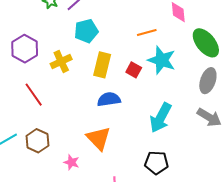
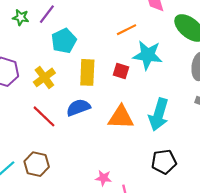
red line: (34, 95) -> (44, 116), moved
blue semicircle: (109, 99) -> (78, 108), moved
orange triangle: (99, 138) -> (121, 117), moved, turned -32
pink star: (71, 162) -> (104, 178), moved

